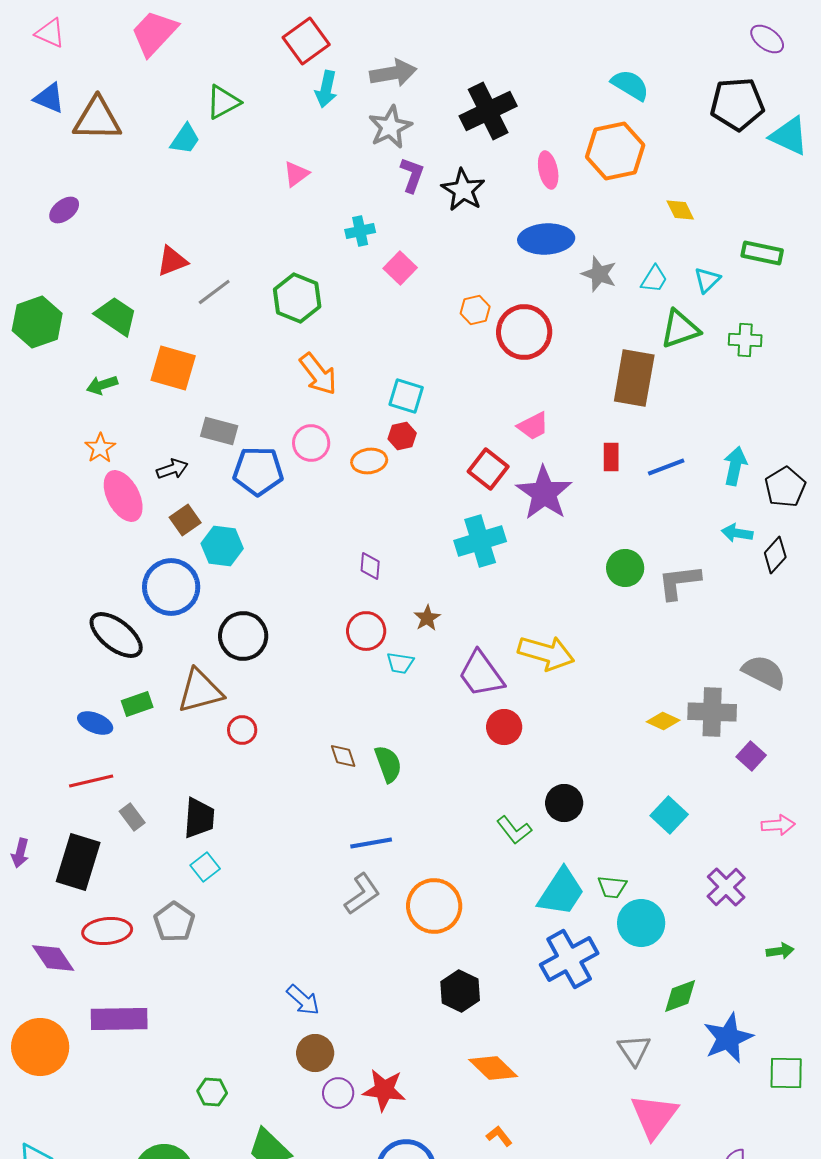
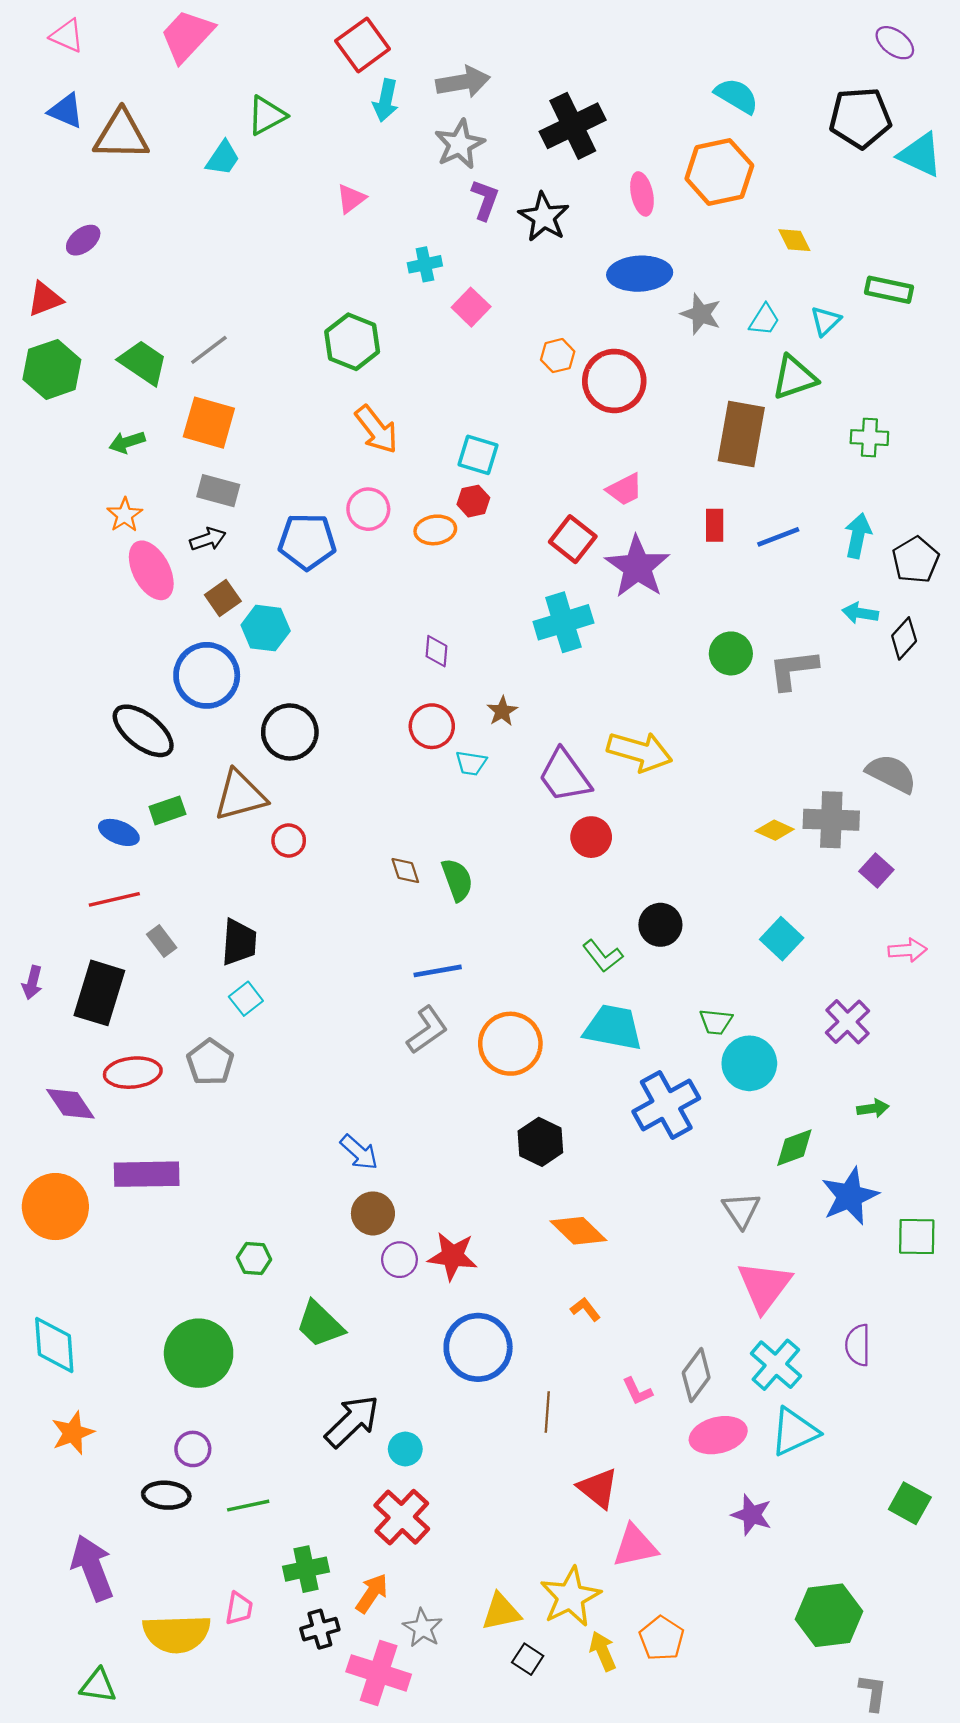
red triangle: (172, 261) -> (45, 299), moved
gray line: (214, 292) -> (209, 350), moved
green cross: (745, 340) -> (869, 438), moved
gray rectangle: (219, 431) -> (218, 491), moved
cyan trapezoid: (561, 892) -> (613, 1028), moved, turned -112
green arrow: (780, 951) -> (873, 1108), moved

